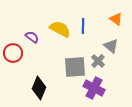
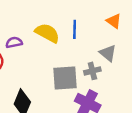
purple semicircle: (32, 37) -> (14, 42), turned -48
gray cross: (98, 61) -> (92, 71), turned 32

